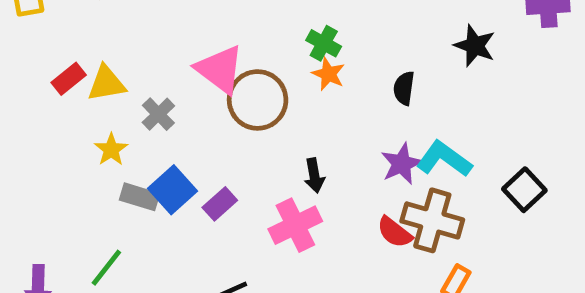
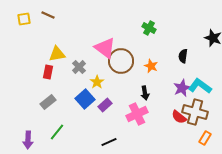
green cross: (324, 43) -> (149, 28), moved
orange star: (328, 74) -> (151, 66), moved
red rectangle: (69, 79) -> (48, 72), moved, turned -40
yellow star: (111, 150) -> (97, 82), moved
gray rectangle: (139, 197) -> (48, 102), moved, turned -56

